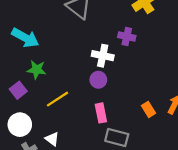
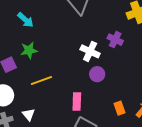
cyan arrow: (25, 38) -> (25, 20), size x0.7
green star: (36, 70) -> (29, 50), turned -30
purple circle: (98, 80) -> (97, 74), moved

